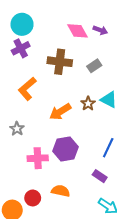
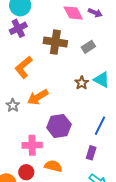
orange arrow: (60, 112) -> (38, 97), moved
pink cross: (38, 158) -> (32, 145), moved
purple rectangle: (100, 176) -> (91, 153), turned 72

